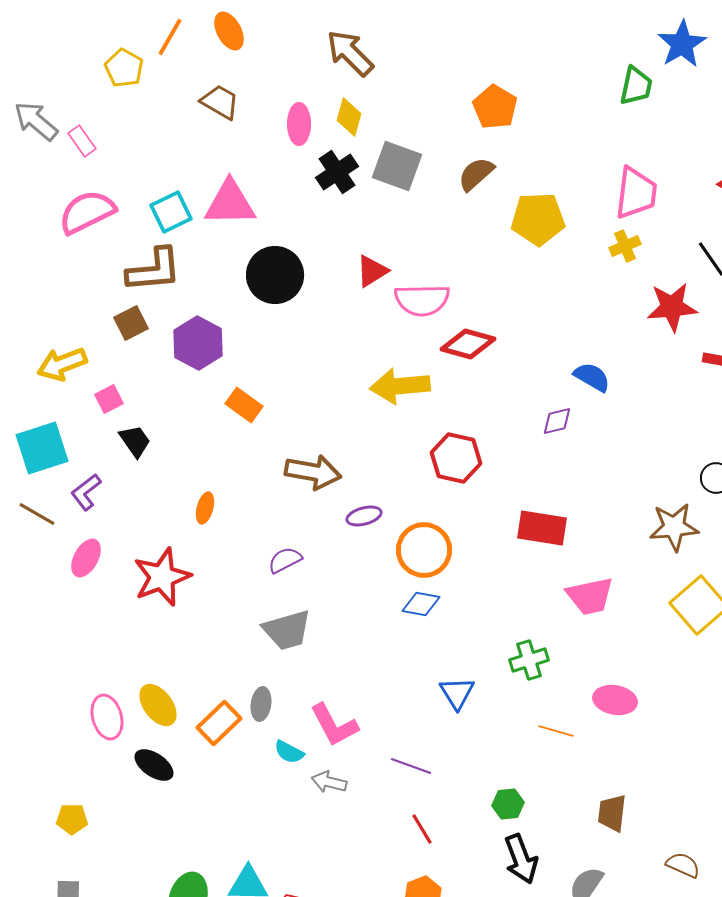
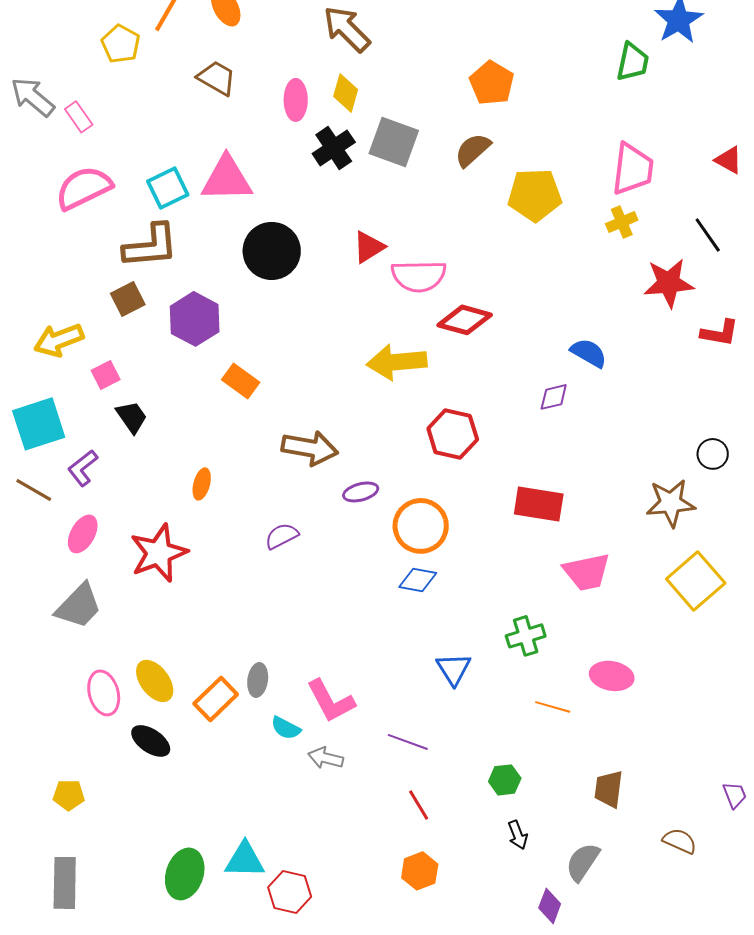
gray trapezoid: (287, 630) -> (79, 606), moved, turned -30
black arrow: (521, 859) -> (518, 835), size x0.6

